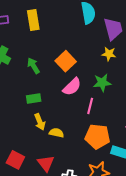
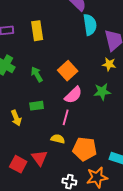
pink line: (90, 106) -> (66, 117), moved
yellow arrow: (40, 122) -> (16, 118), moved
orange pentagon: (97, 136) -> (85, 149), moved
red triangle: (46, 163) -> (39, 158), moved

